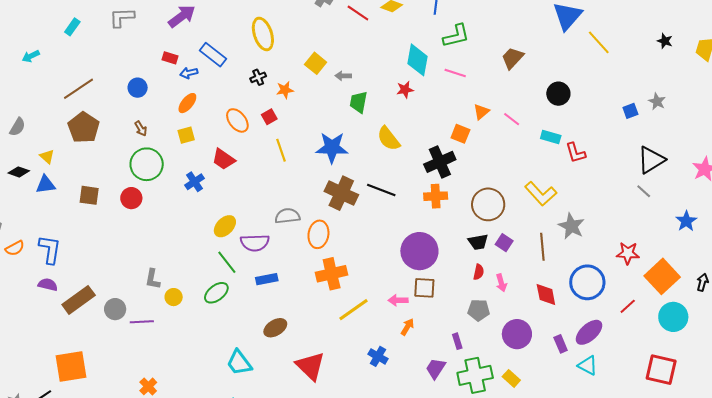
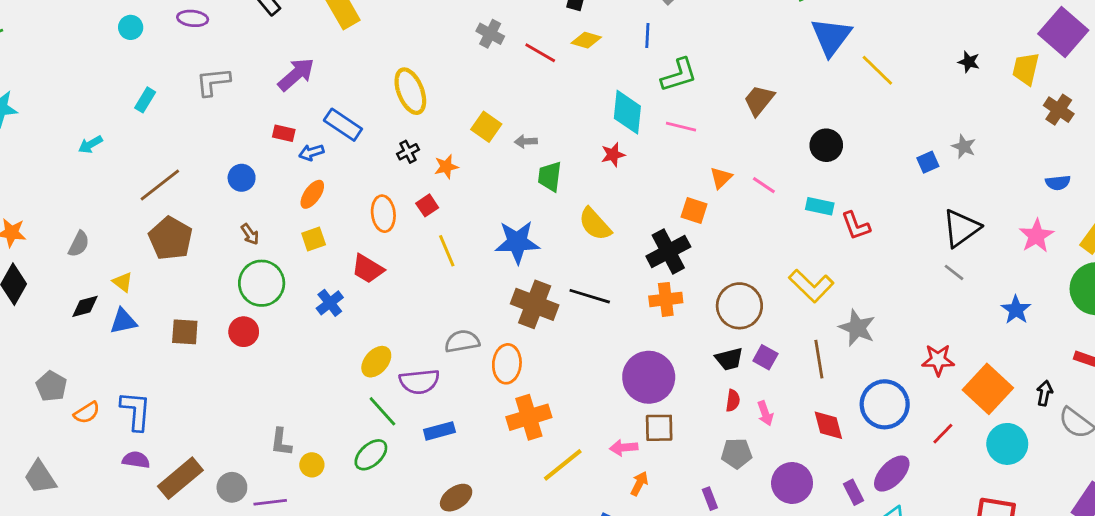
orange ellipse: (237, 120) -> (383, 214), turned 35
black diamond: (19, 172) -> (85, 306), turned -30

